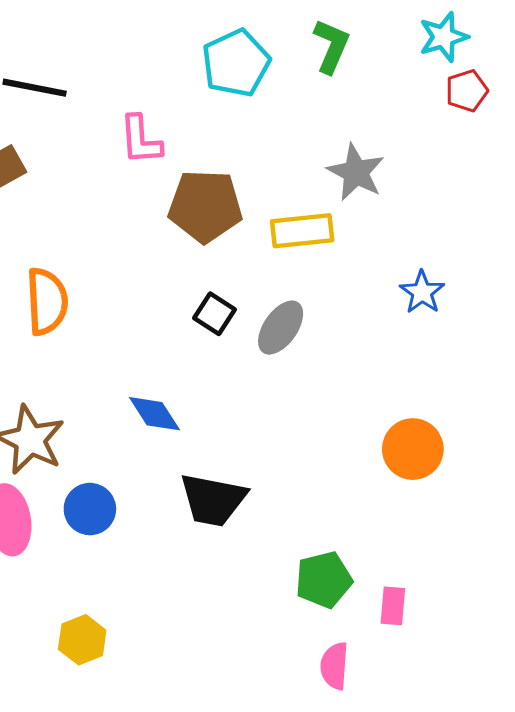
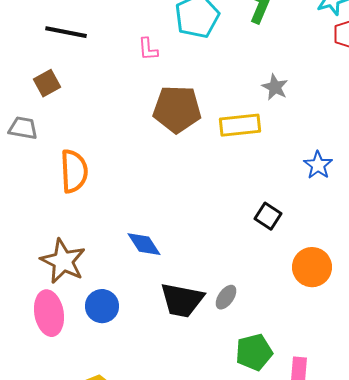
pink L-shape: (141, 140) -> (148, 49), moved, size x0.7
gray star: (356, 172) -> (275, 87), size x0.7
black square: (214, 314) -> (268, 216), moved
gray ellipse: (281, 328) -> (226, 297), moved, size x0.7

